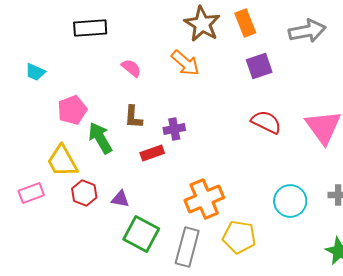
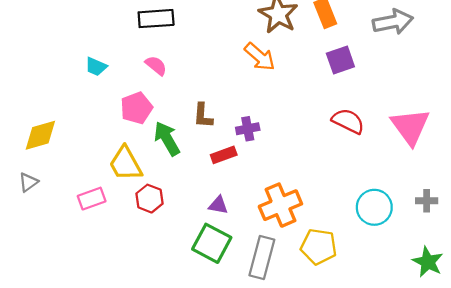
pink semicircle: (131, 68) -> (156, 65), moved
purple triangle: (120, 199) -> (218, 205), moved

